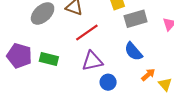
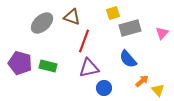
red line: (87, 32) -> (84, 41), turned -35

